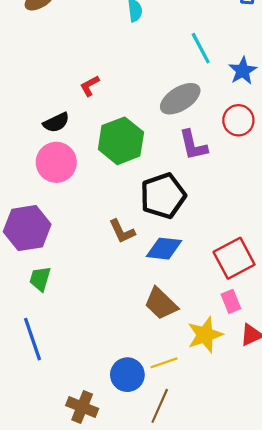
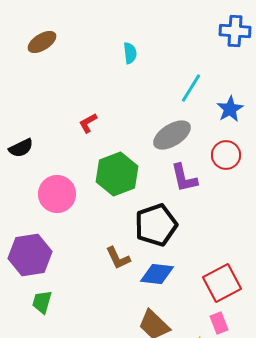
cyan line: (201, 48) -> (191, 88), turned 60
black semicircle: (56, 122) -> (21, 148), moved

